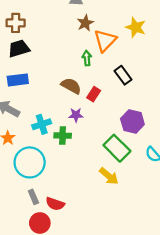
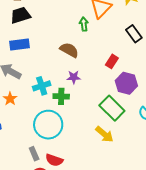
black rectangle: (123, 75) -> (134, 34), moved
red rectangle: (94, 94) -> (112, 61), moved
cyan circle: (30, 162) -> (48, 125), moved

